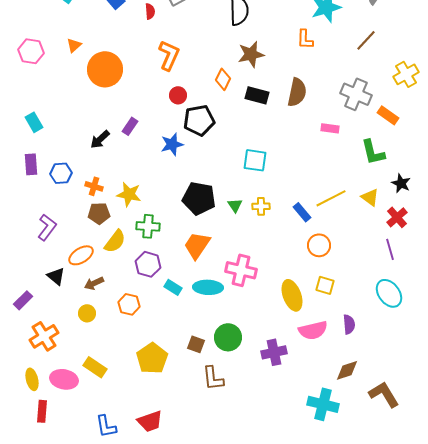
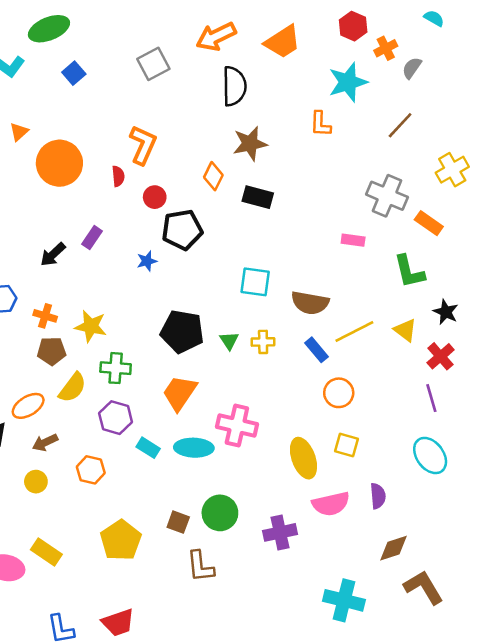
red semicircle: (150, 11) -> (118, 176), moved
brown semicircle: (297, 92) -> (310, 303), moved, turned 88
blue star: (172, 144) -> (147, 261), size x0.7
brown diamond: (347, 370) -> (394, 548), moved

